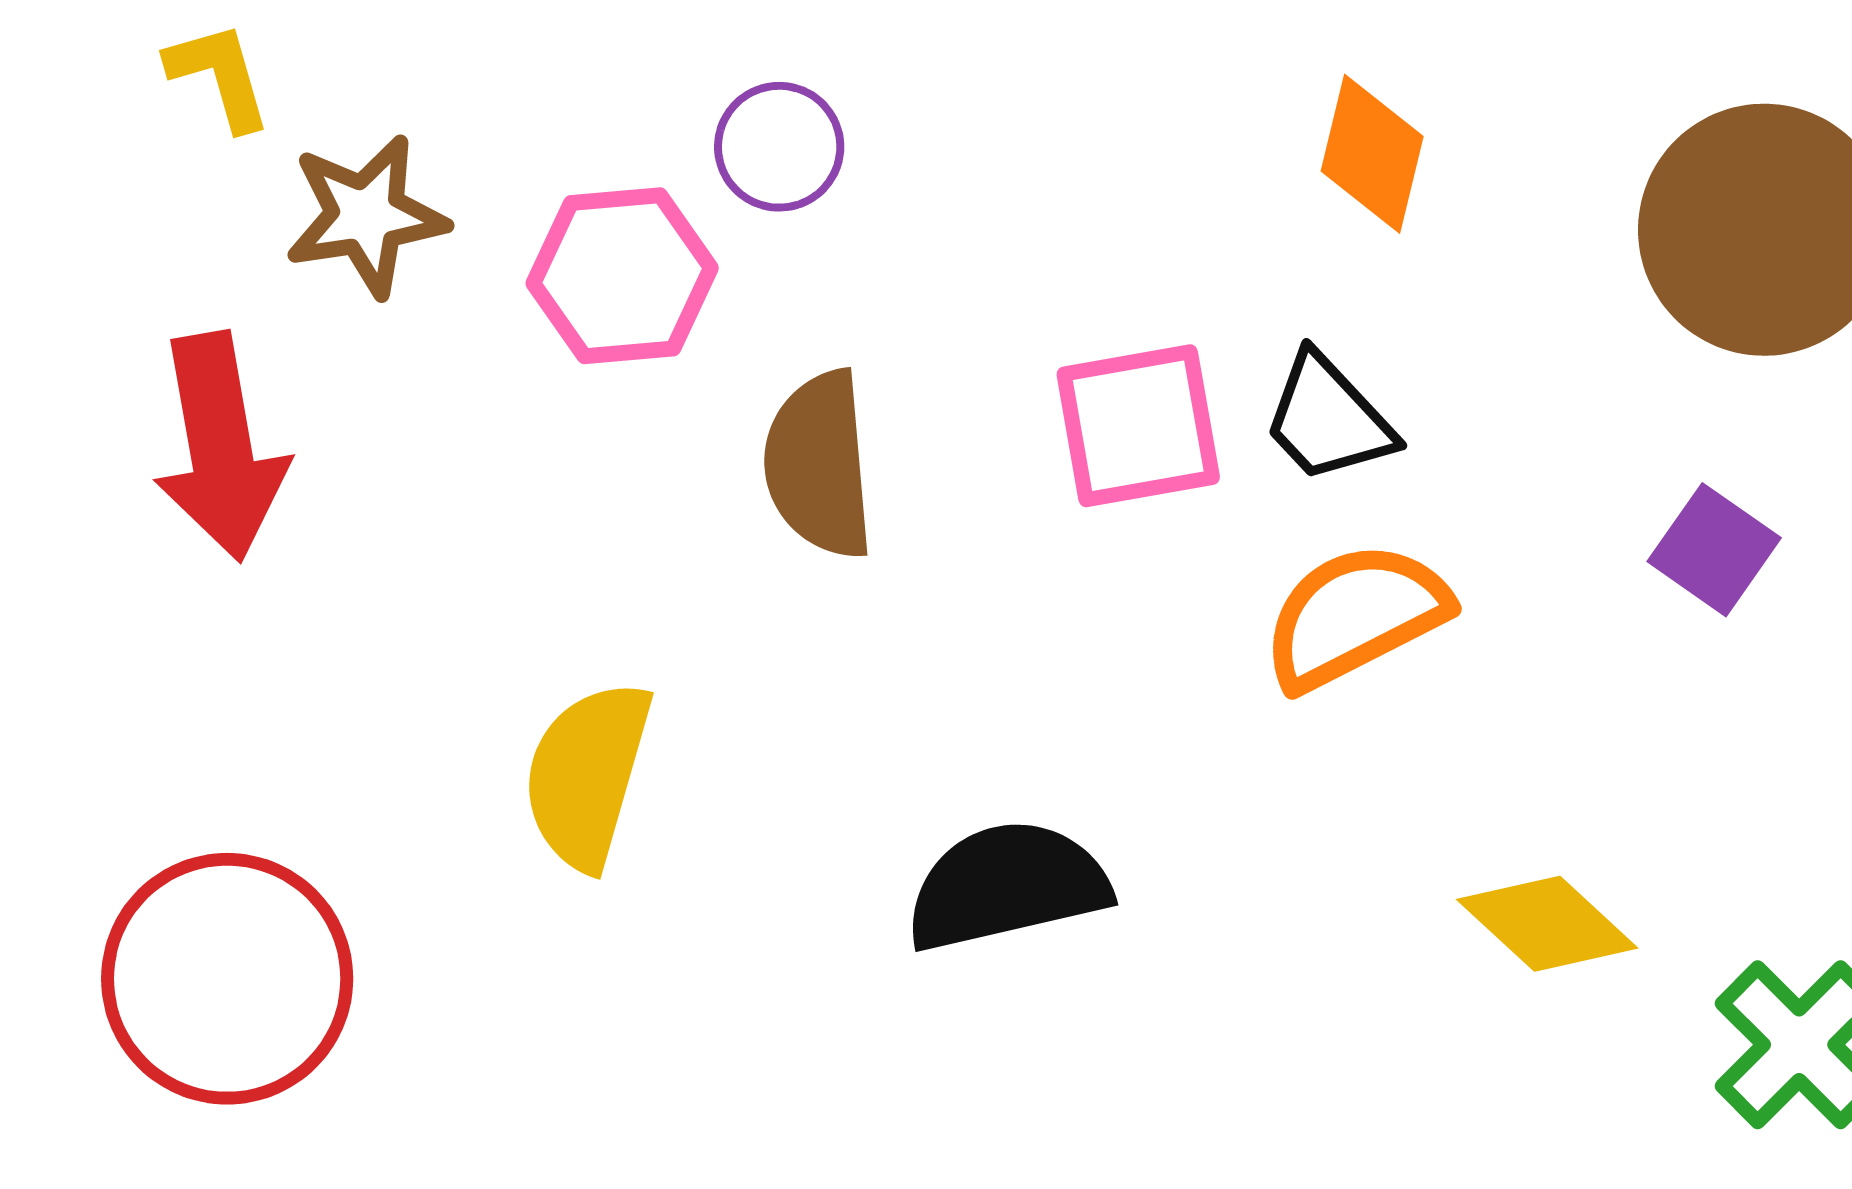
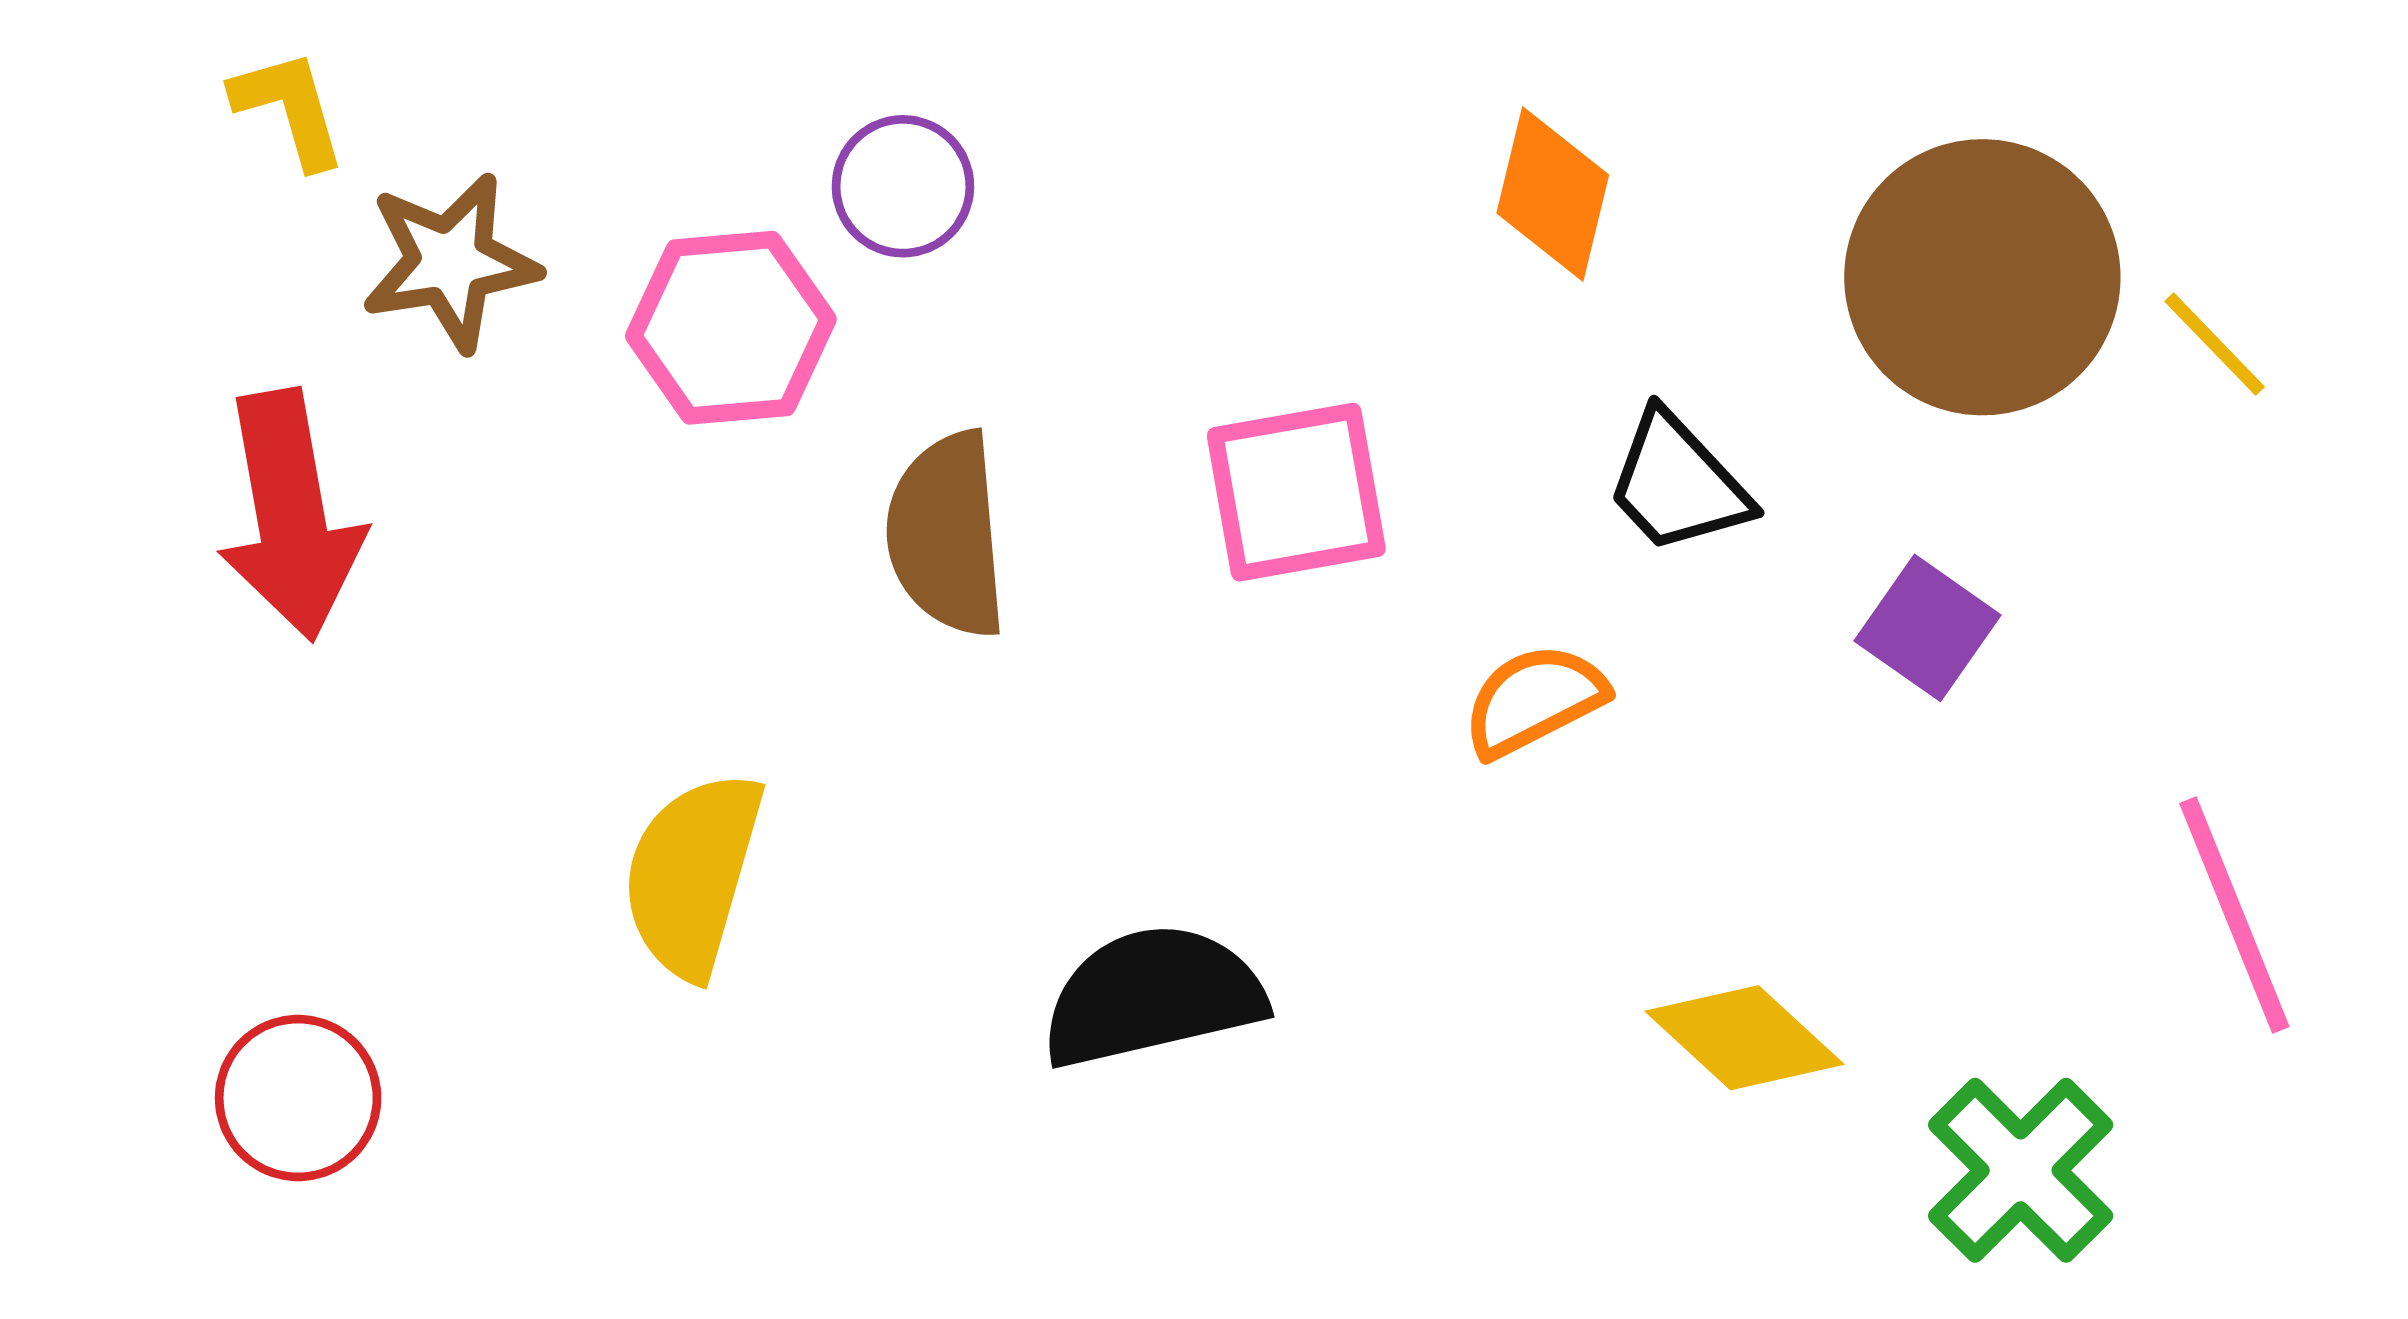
black trapezoid: (1328, 419) -> (1678, 483), moved
orange semicircle: (1355, 616) -> (1534, 700), size x0.7
red circle: (227, 979) -> (298, 1098), size x0.6

